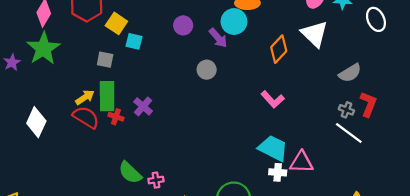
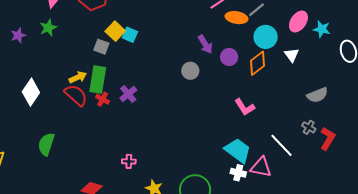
cyan circle: (234, 22) -> (266, 37), moved
yellow square: (116, 23) -> (115, 31), moved
purple circle: (183, 25) -> (229, 57), moved
white triangle: (315, 34) -> (292, 55), size x0.6
green star: (43, 49) -> (48, 28), size x0.6
red L-shape: (368, 104) -> (328, 138), moved
white line: (349, 133) -> (282, 145), moved
green semicircle: (130, 173) -> (46, 144), moved, turned 55

